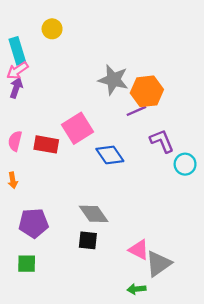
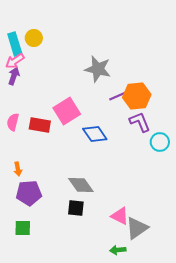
yellow circle: (52, 29) -> (34, 38), moved
orange hexagon: (147, 91) -> (137, 96), moved
orange arrow: (13, 180) -> (18, 169), moved

